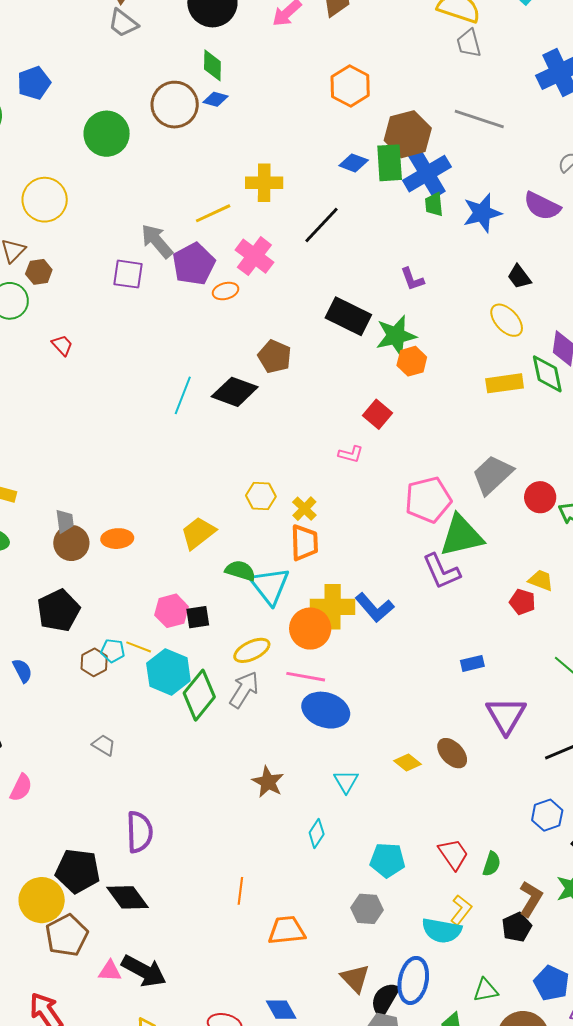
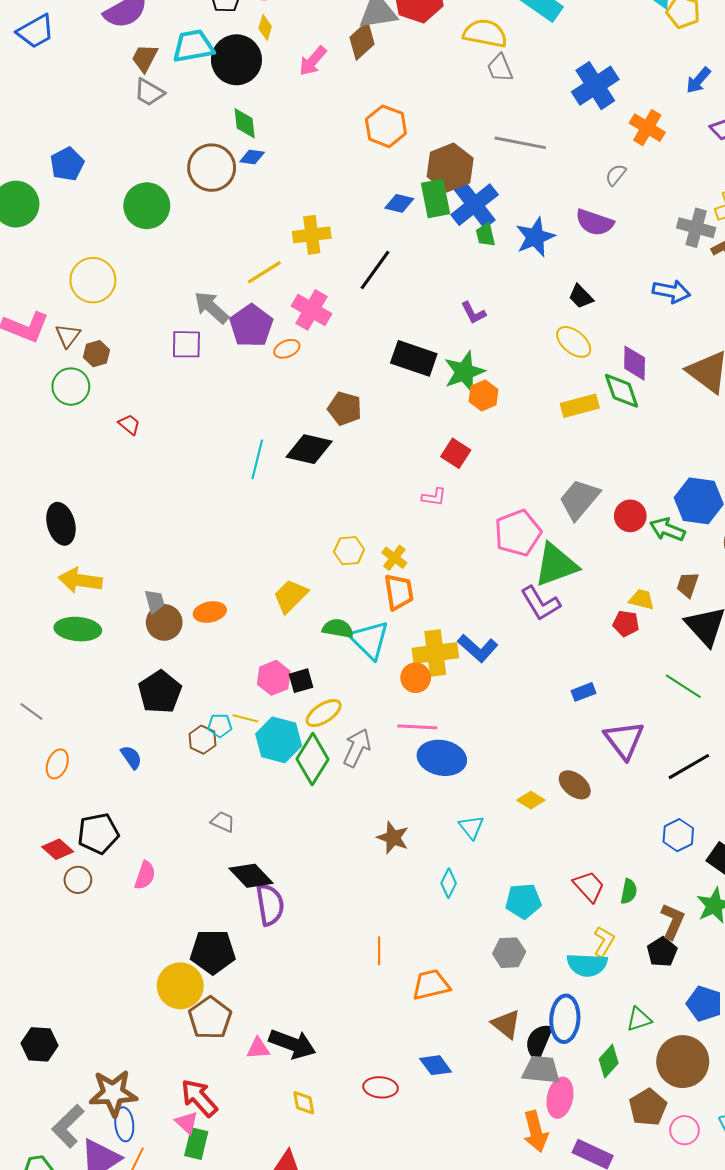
orange circle: (310, 629) -> (416, 678), size x0.7
yellow ellipse: (252, 650) -> (324, 713), moved
black diamond: (128, 897) -> (251, 876), moved

